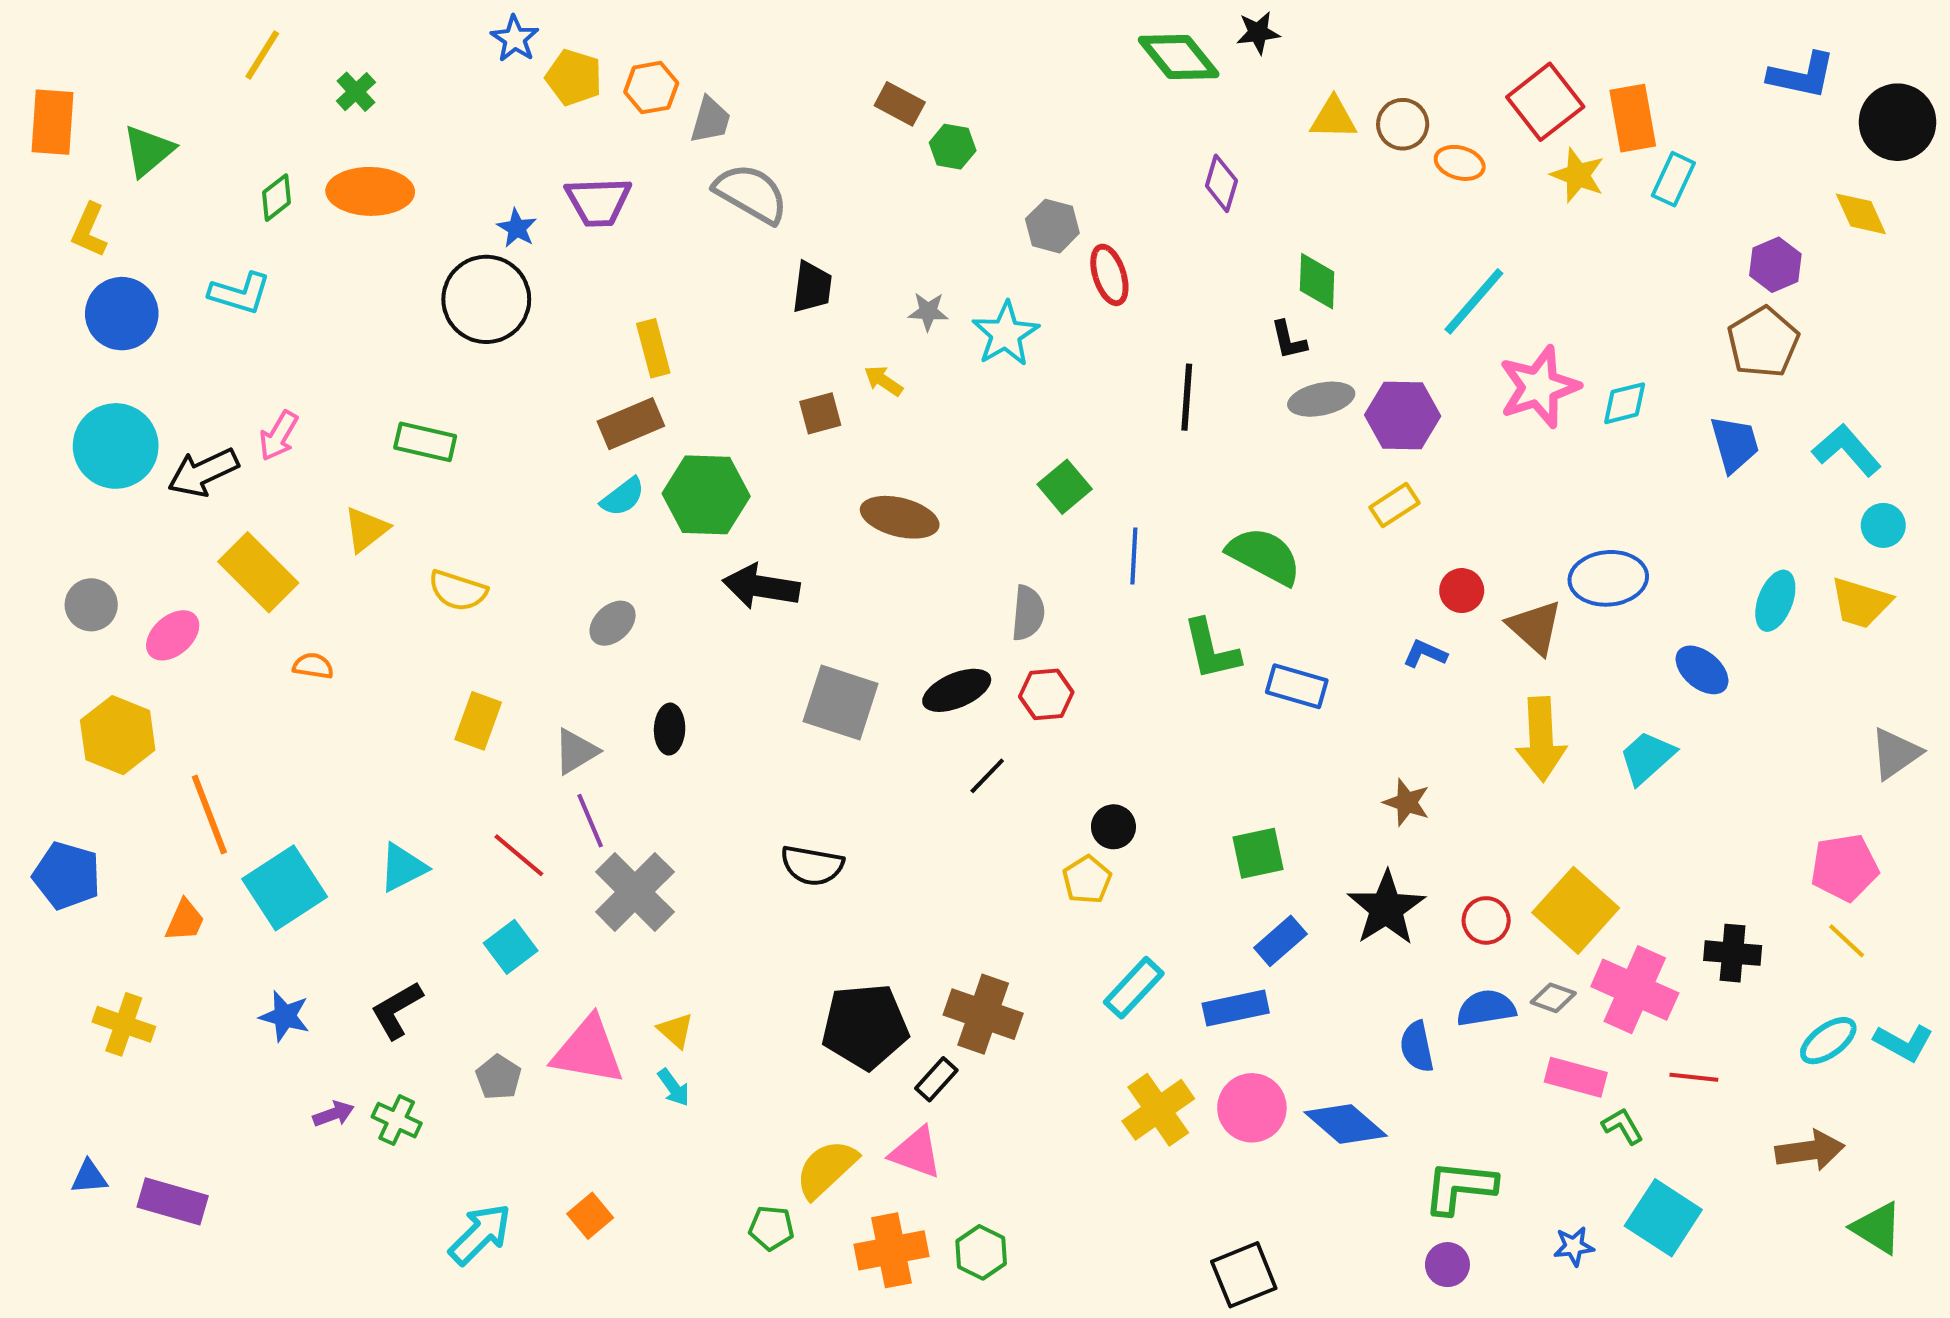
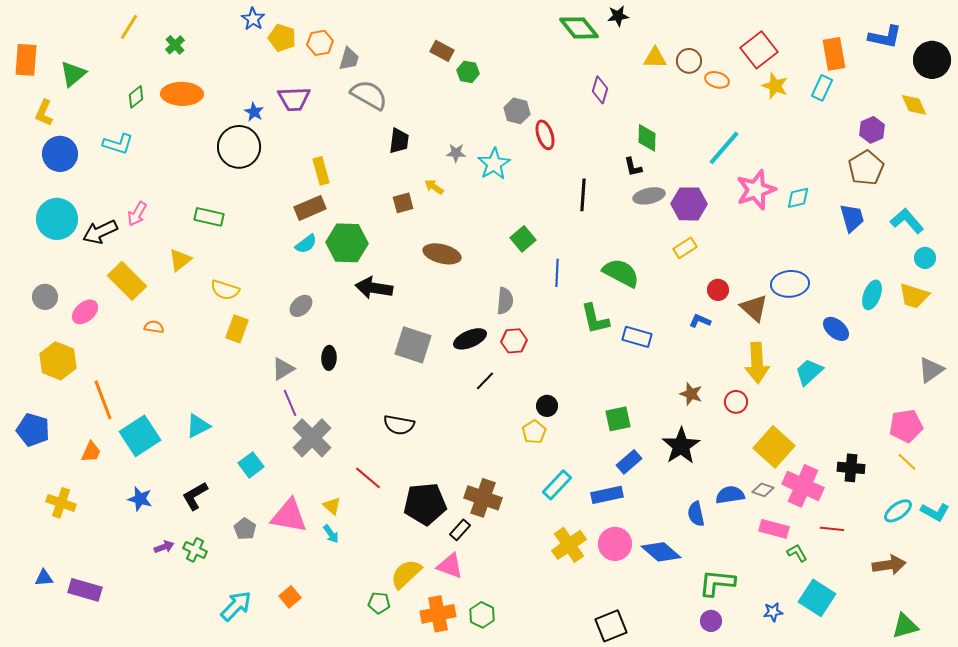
orange rectangle: (1633, 118) -> (834, 54), moved
yellow rectangle: (478, 721) -> (237, 329), moved
red line: (519, 855) -> (368, 478), moved
red circle: (1486, 920) -> (736, 402), moved
green triangle: (1877, 1228) -> (905, 626), moved, turned -48

